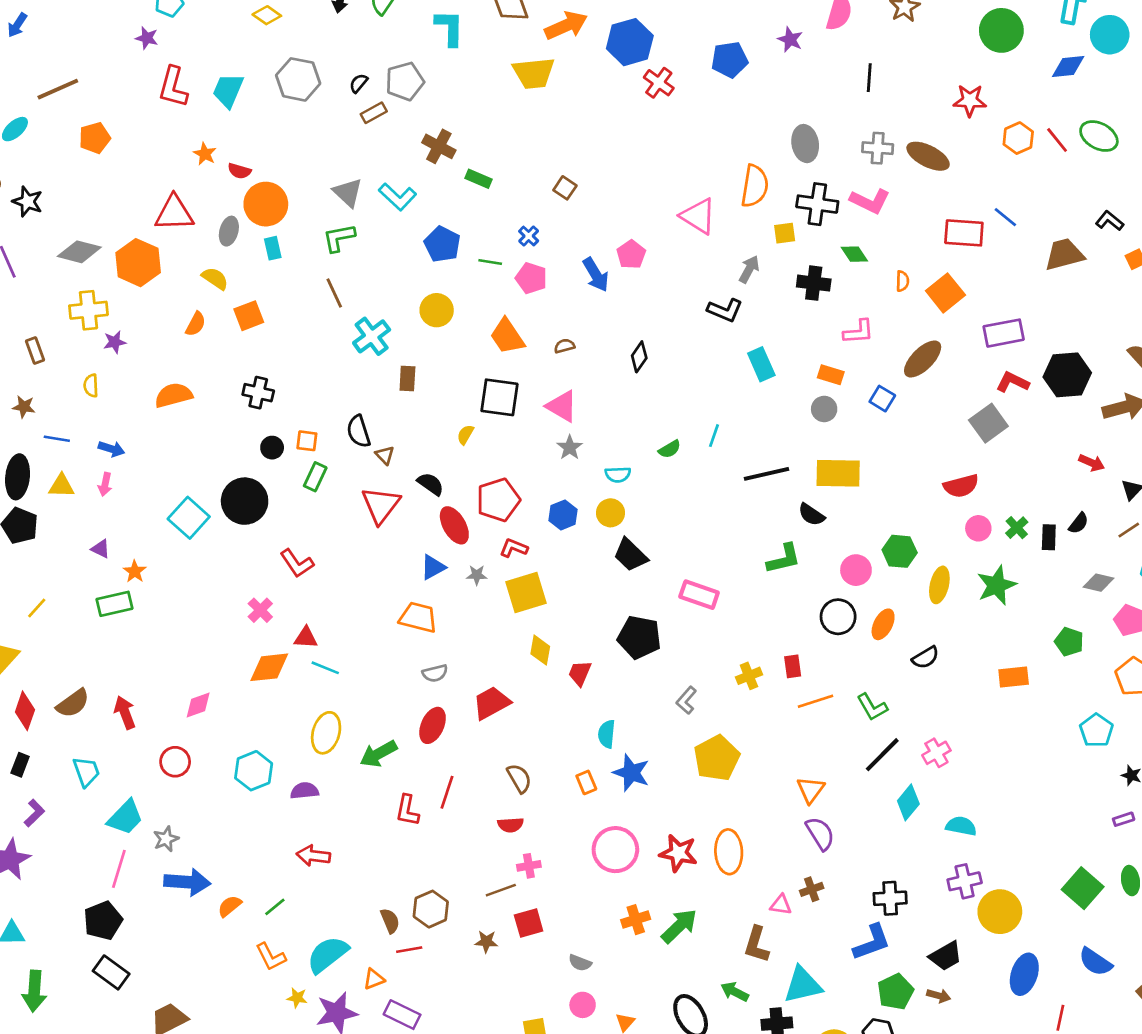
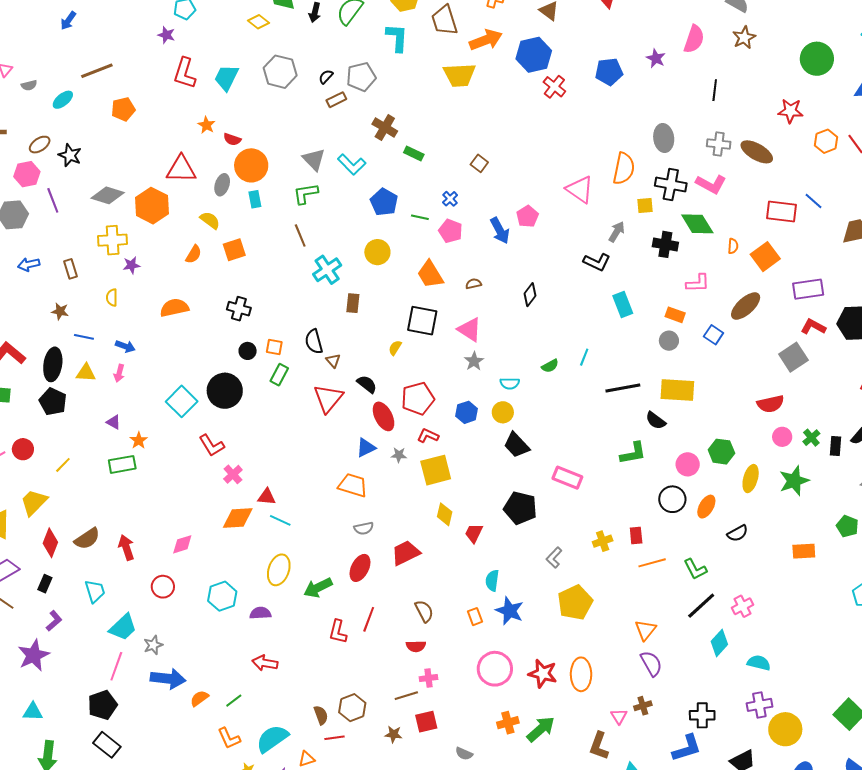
green diamond: (854, 254) -> (697, 224), size x1.6
red L-shape: (297, 563) -> (212, 445), moved
pink triangle: (781, 905) -> (619, 716), turned 48

